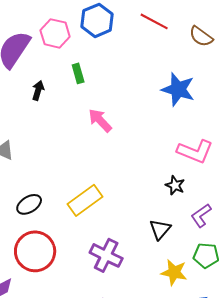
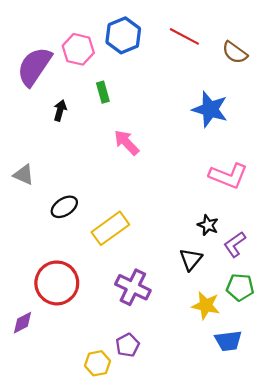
black star: (175, 185) -> (208, 225), moved
black ellipse: (29, 204) -> (64, 207), moved

